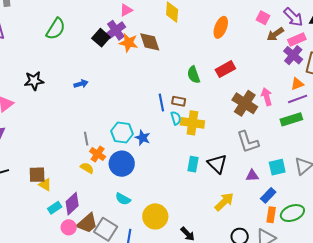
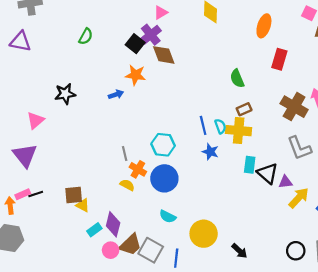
green semicircle: (56, 29) -> (86, 36), size x0.7
brown diamond: (150, 42) -> (164, 55), moved
orange star: (129, 43) -> (136, 75), moved
red rectangle: (225, 69) -> (279, 59), moved, turned -42
brown rectangle: (179, 101) -> (244, 109), moved, turned -32
blue line: (161, 102) -> (203, 125), moved
blue star: (143, 138) -> (210, 152), moved
cyan rectangle: (193, 164) -> (250, 165), moved
purple triangle: (252, 176) -> (286, 182), moved
yellow arrow: (224, 202) -> (299, 198), moved
purple diamond: (72, 204) -> (113, 224), turned -30

